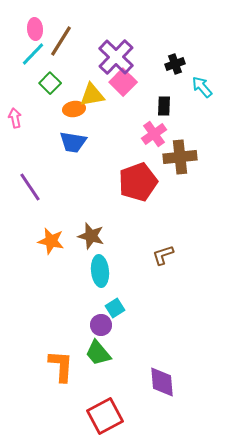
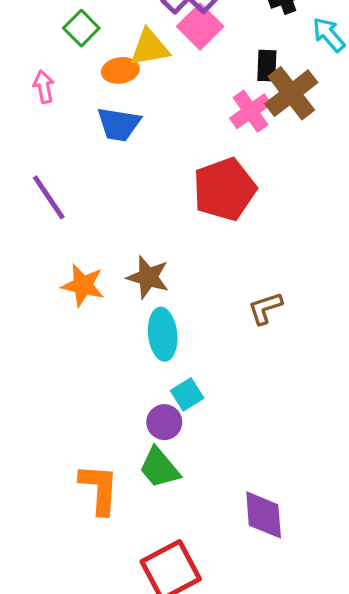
pink arrow: (15, 118) -> (44, 87), moved
brown cross: (180, 157) -> (291, 93), moved, turned -32

